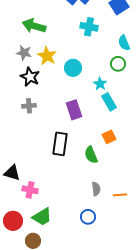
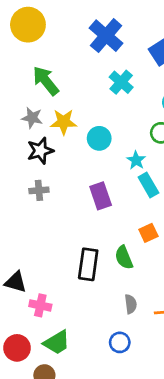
green arrow: (34, 26) -> (46, 81), turned 35
cyan cross: (89, 27) -> (121, 82), turned 30
yellow star: (47, 56) -> (64, 122), turned -30
black star: (30, 77) -> (40, 151), turned 30
black rectangle: (60, 144) -> (88, 264), moved

